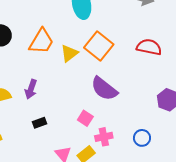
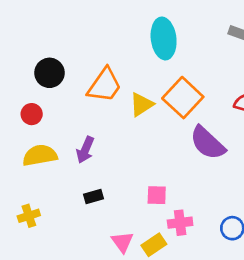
purple semicircle: (104, 89) -> (208, 143), moved
pink square: (85, 118) -> (157, 195), turned -35

